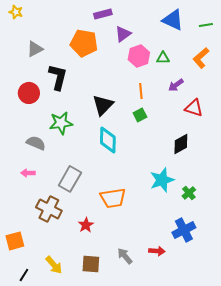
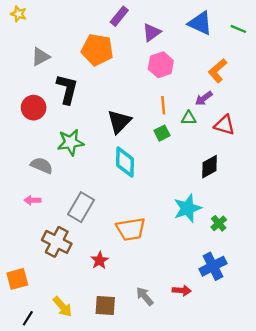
purple rectangle: (103, 14) -> (119, 16), turned -36
green line: (206, 25) -> (238, 29), turned 32
purple triangle: (123, 34) -> (152, 32), moved
green triangle: (163, 58) -> (189, 118), moved
orange L-shape: (201, 58) -> (218, 71), moved

